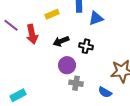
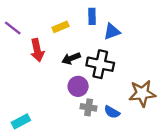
purple line: (11, 25) -> (13, 28), moved
black cross: (86, 46) -> (100, 64), size x1.6
blue semicircle: (105, 92) -> (112, 112), moved

